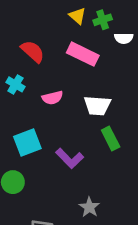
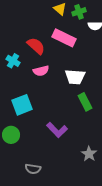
red semicircle: (33, 51) -> (36, 46), moved
purple L-shape: (70, 158) -> (57, 130), moved
gray star: (89, 207) -> (89, 154), moved

